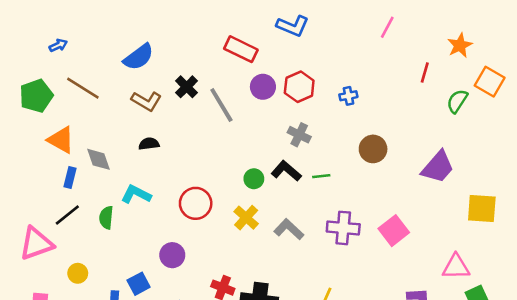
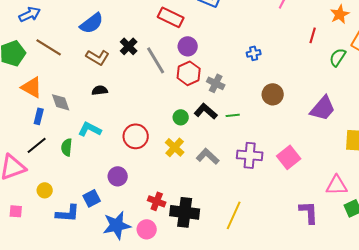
blue arrow: (58, 45) -> (30, 14), size x1.5
red hexagon: (299, 87) -> (189, 73), moved

